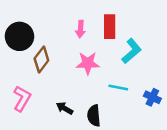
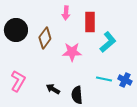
pink arrow: (80, 29) -> (66, 13), moved
brown diamond: (41, 60) -> (45, 38), moved
cyan line: (118, 88) -> (104, 79), moved

